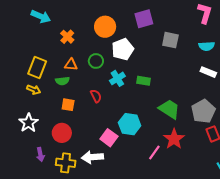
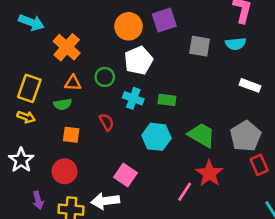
orange circle: (105, 27) -> (129, 26), moved
orange cross: (67, 37) -> (67, 47), size x1.5
cyan semicircle: (207, 46) -> (236, 44), moved
cyan cross: (117, 78) -> (133, 98), turned -35
cyan hexagon: (130, 124) -> (156, 137), moved

